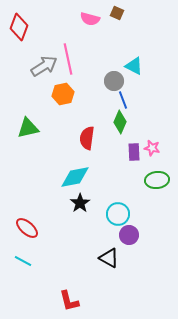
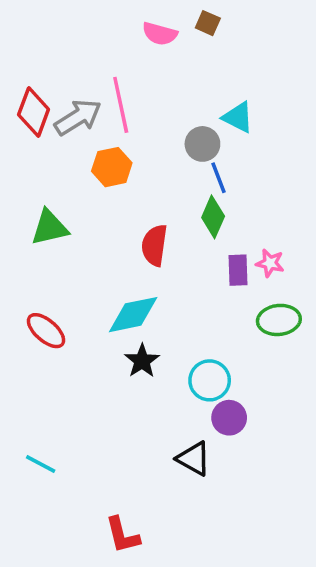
red diamond: (19, 27) -> (34, 112), moved
red ellipse: (27, 228) -> (46, 331), moved

